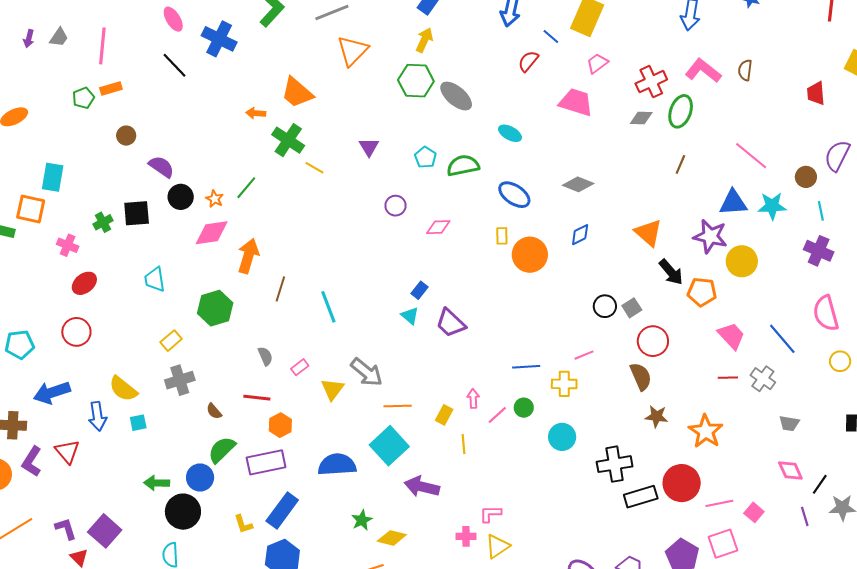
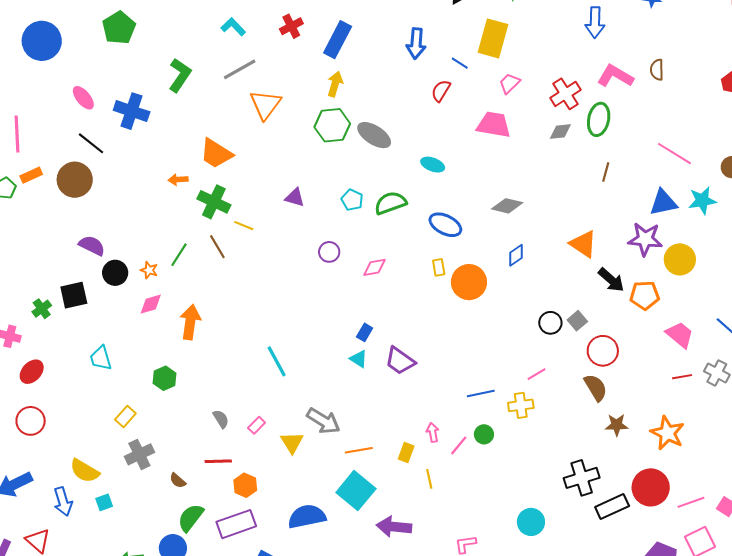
brown circle: (126, 136) -> (75, 180), moved, size x1.8
purple triangle: (369, 147) -> (295, 197), turned -35
pink diamond: (212, 233) -> (151, 304), size x0.7
brown line: (280, 289) -> (217, 247), moved, turned -40
green hexagon: (215, 308) -> (165, 378), size x0.7
cyan circle: (562, 437) -> (531, 522), moved

